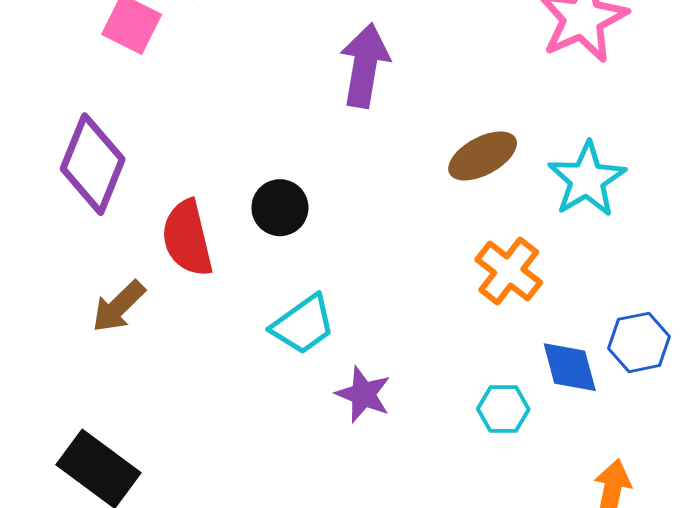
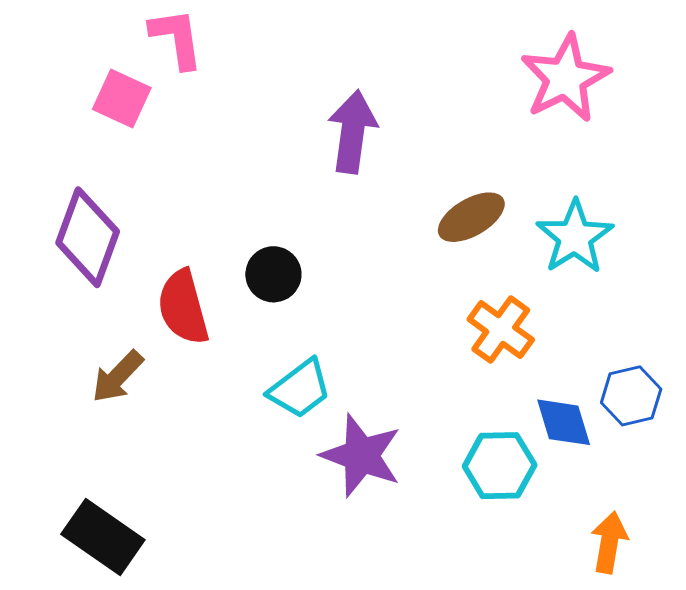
purple star: (363, 394) -> (361, 456), size x1.5
cyan hexagon: (503, 409) -> (500, 466), size x1.4

